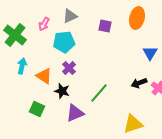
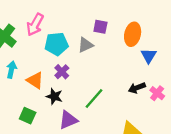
gray triangle: (70, 16) -> (85, 45), moved
orange ellipse: (137, 18) -> (133, 34), moved
pink arrow: (44, 24) -> (35, 25), size x1.5

